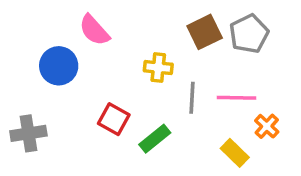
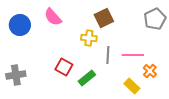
brown square: (205, 32) -> (104, 18), moved
gray pentagon: (249, 34) -> (155, 19), moved
blue circle: (59, 66) -> (20, 25), moved

